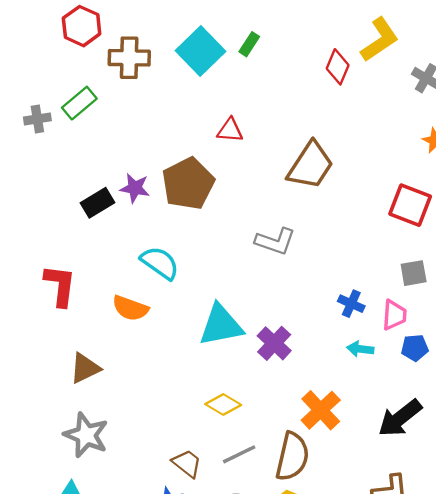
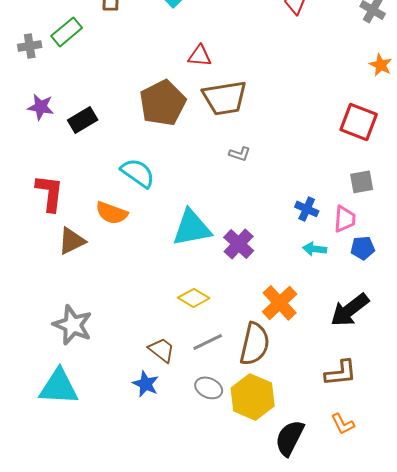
brown trapezoid: (310, 165) -> (225, 98), moved, turned 48
purple star: (135, 188) -> (41, 107), moved
gray L-shape: (275, 241) -> (240, 154), size x0.6
brown triangle: (85, 368) -> (72, 241), moved

